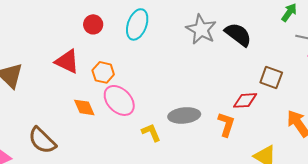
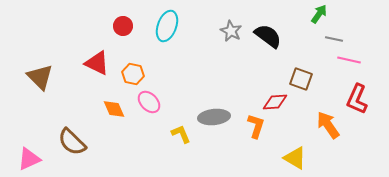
gray star: (201, 29) -> (231, 31), size x0.7
pink ellipse: (119, 100) -> (149, 102), size x0.7

